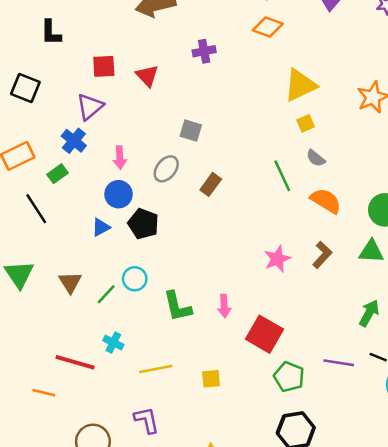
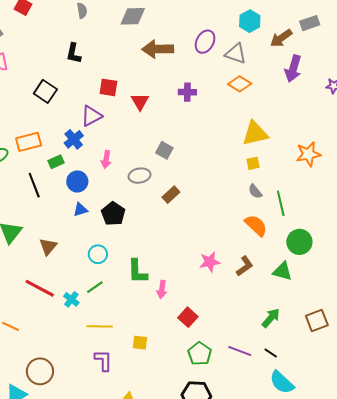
gray ellipse: (166, 169) -> (140, 176), turned 30
green line: (282, 176) -> (281, 203), moved
blue circle: (119, 194) -> (77, 181), moved
green line: (106, 294) -> (95, 287), moved
green L-shape: (177, 306) -> (137, 272), moved
red square: (265, 334) -> (188, 317), size x0.7
red line: (75, 362) -> (40, 288), moved
purple L-shape: (147, 420) -> (103, 360), moved

